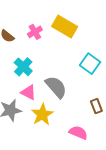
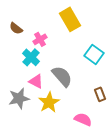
yellow rectangle: (65, 27) -> (70, 19), turned 30
pink cross: (35, 32) -> (40, 39), moved

